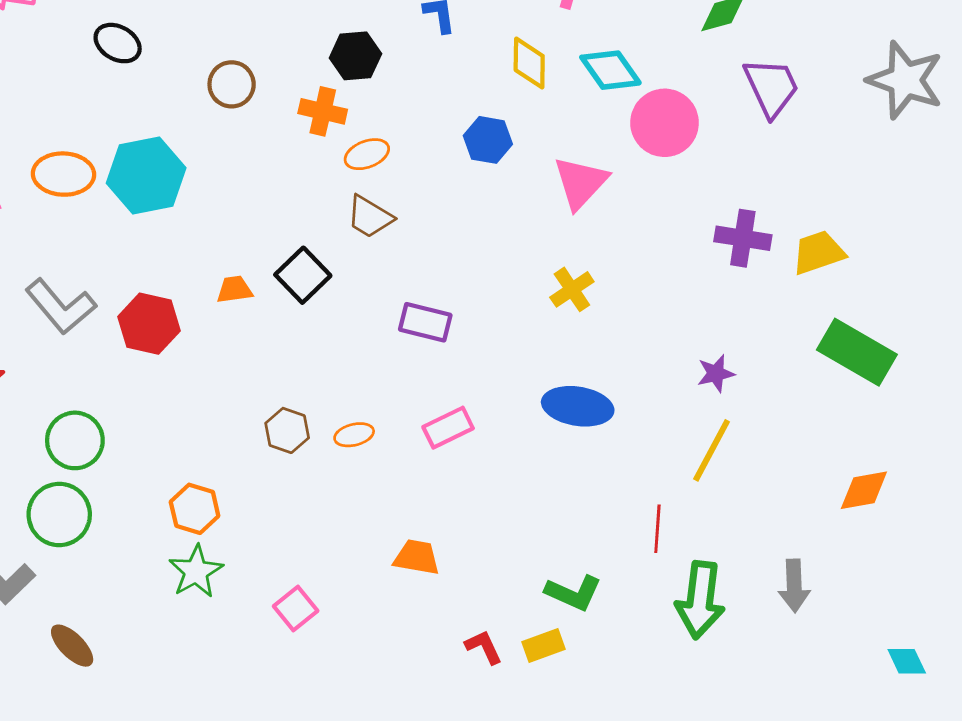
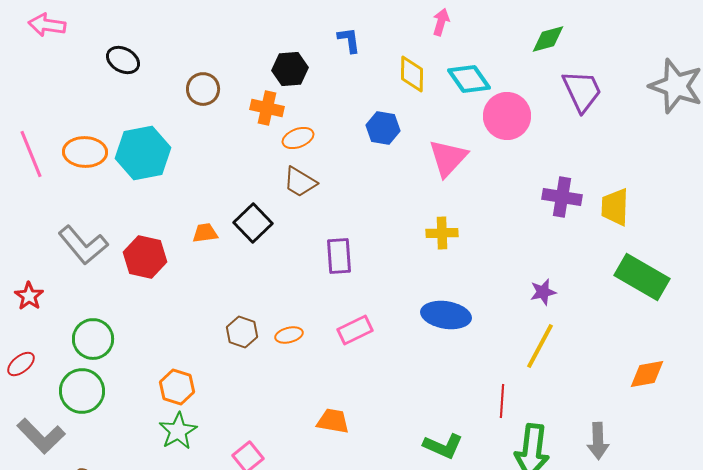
yellow trapezoid: (818, 252) -> (615, 207), turned -69
yellow cross: (572, 289) -> (442, 233), turned 32
purple rectangle: (425, 322) -> (339, 256), turned 72

